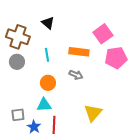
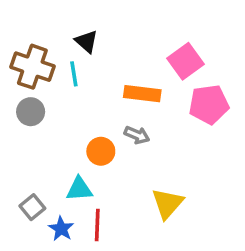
cyan line: (47, 55) -> (74, 74), moved
orange circle: (48, 83) -> (101, 151), moved
gray square: (18, 115) -> (32, 207), turned -32

